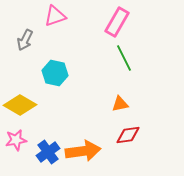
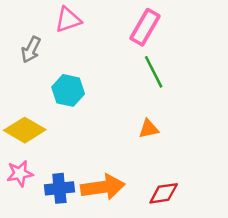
red diamond: (128, 135) -> (164, 193), moved
blue cross: (48, 152) -> (59, 188), turned 30

